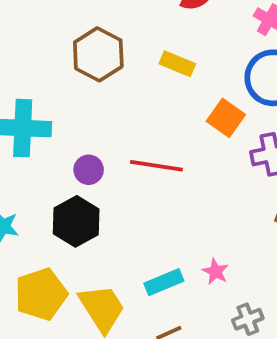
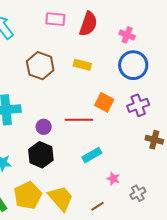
orange square: (226, 118) -> (104, 102), moved
pink star: (215, 272) -> (113, 179), moved
cyan rectangle: (164, 282) -> (92, 155), moved

